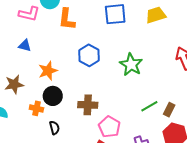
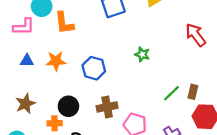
blue hexagon: (89, 55) -> (94, 68), moved
green star: (131, 65) -> (142, 54), size x0.6
orange star: (48, 71) -> (56, 61), moved, turned 30

